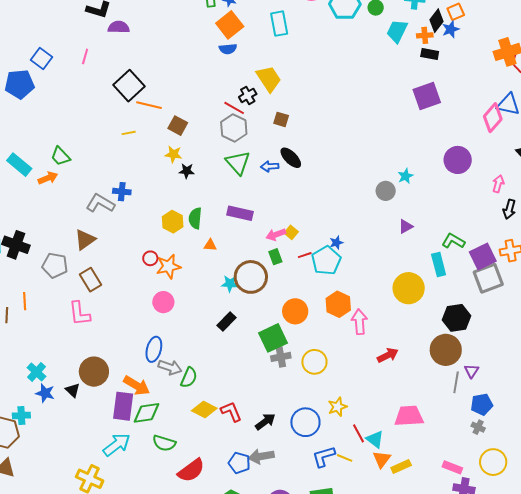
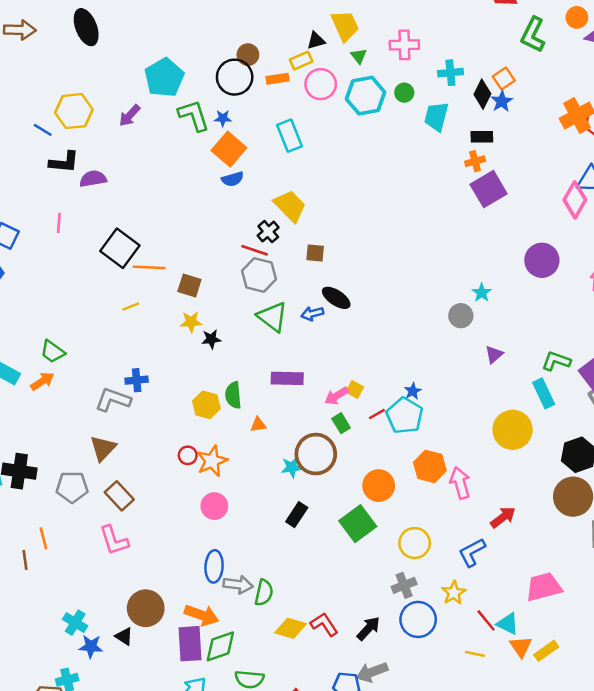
orange cross: (425, 35) -> (475, 161), moved
gray cross: (281, 357) -> (404, 585), moved
blue L-shape: (324, 457) -> (472, 552), moved

